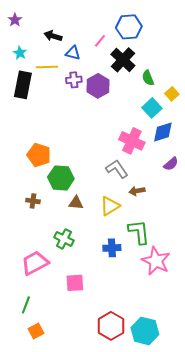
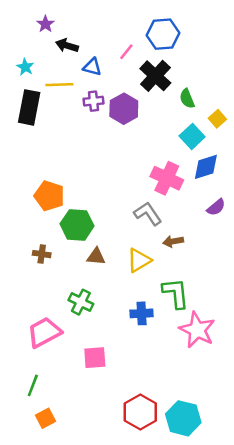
purple star: (15, 20) -> (45, 24), moved

